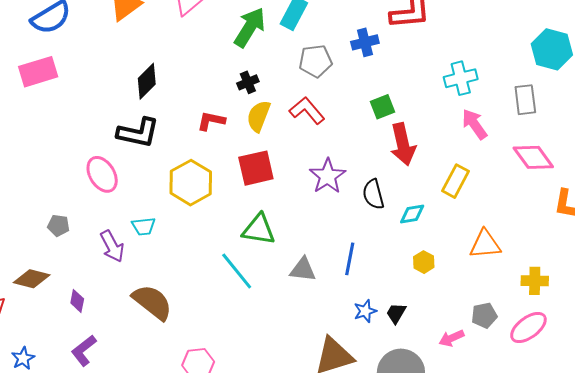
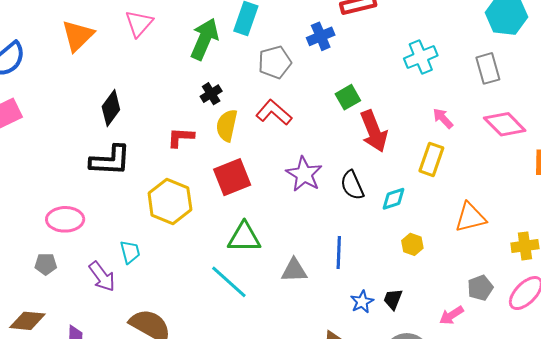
pink arrow: (474, 124) -> (443, 118), moved, size x0.7
pink ellipse: (102, 174) -> (65, 219), moved, turned -51
cyan trapezoid: (144, 226) -> (130, 252), turned -90

